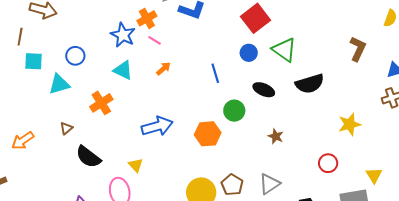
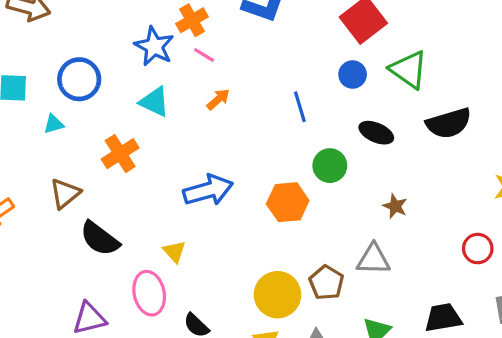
blue circle: (75, 56) -> (79, 79), size x1.4
cyan triangle: (59, 84) -> (54, 124), size x0.6
brown triangle: (66, 128) -> (65, 193), size x1.5
gray triangle: (269, 184) -> (373, 259), moved, turned 35

